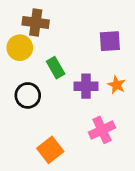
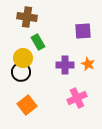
yellow circle: (20, 48) -> (23, 58), moved
green rectangle: (56, 68) -> (38, 42), moved
orange square: (50, 150) -> (27, 105), moved

